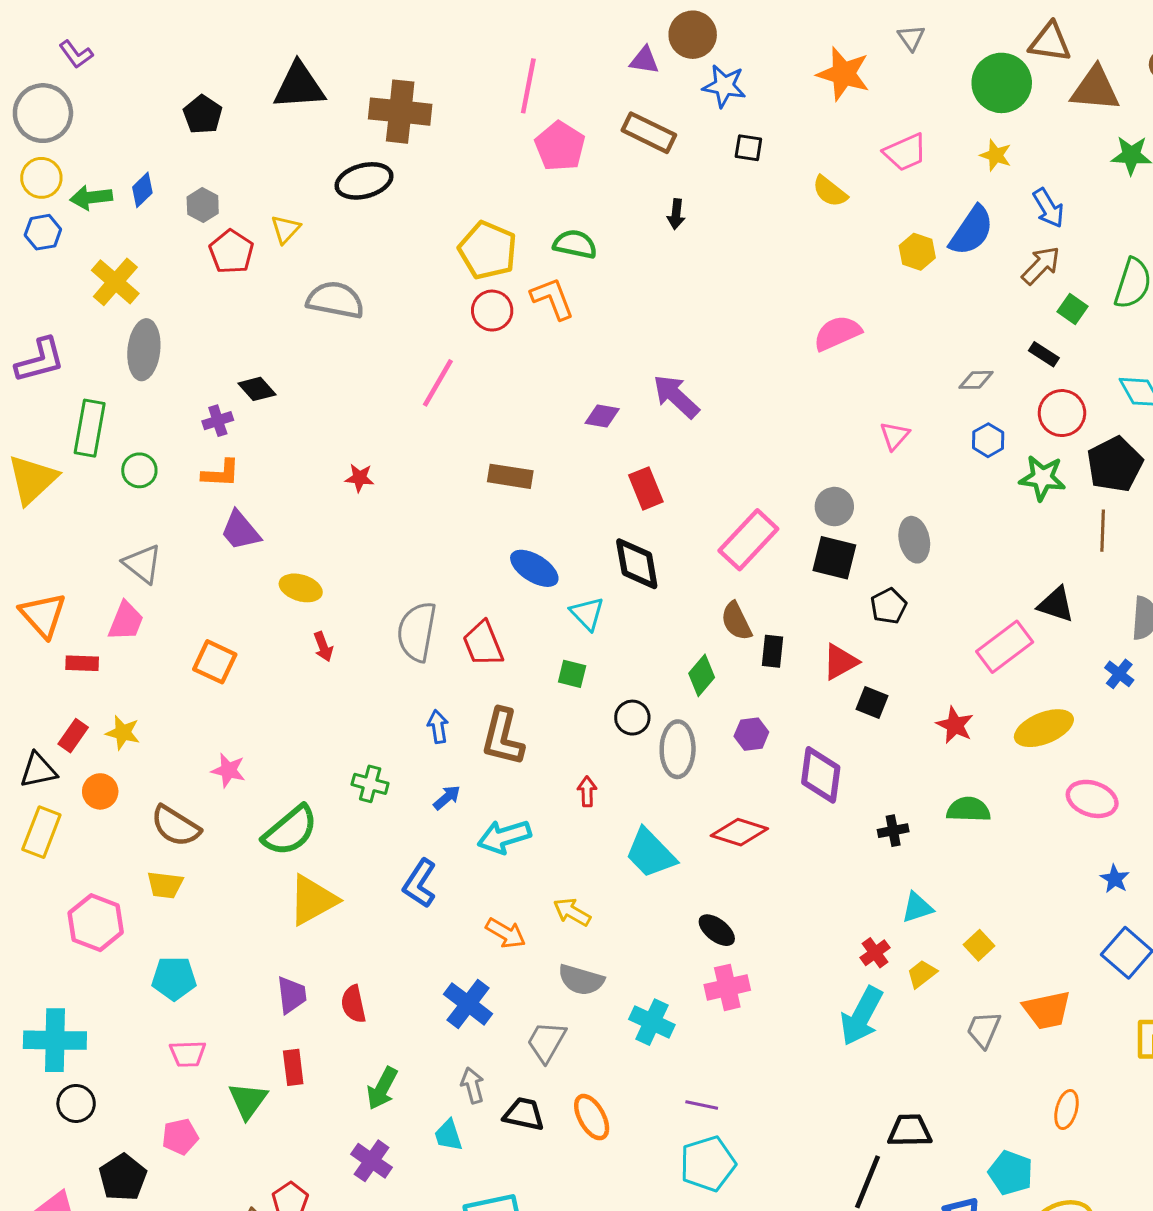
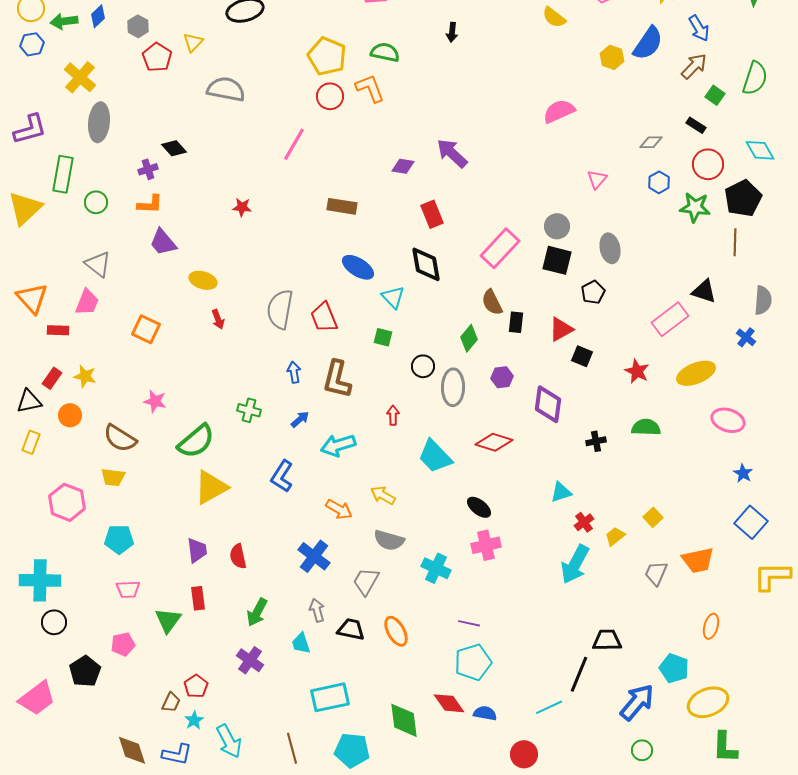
yellow rectangle: (41, 832) -> (31, 442), size x0.7
cyan triangle: (917, 908) -> (561, 492), moved

